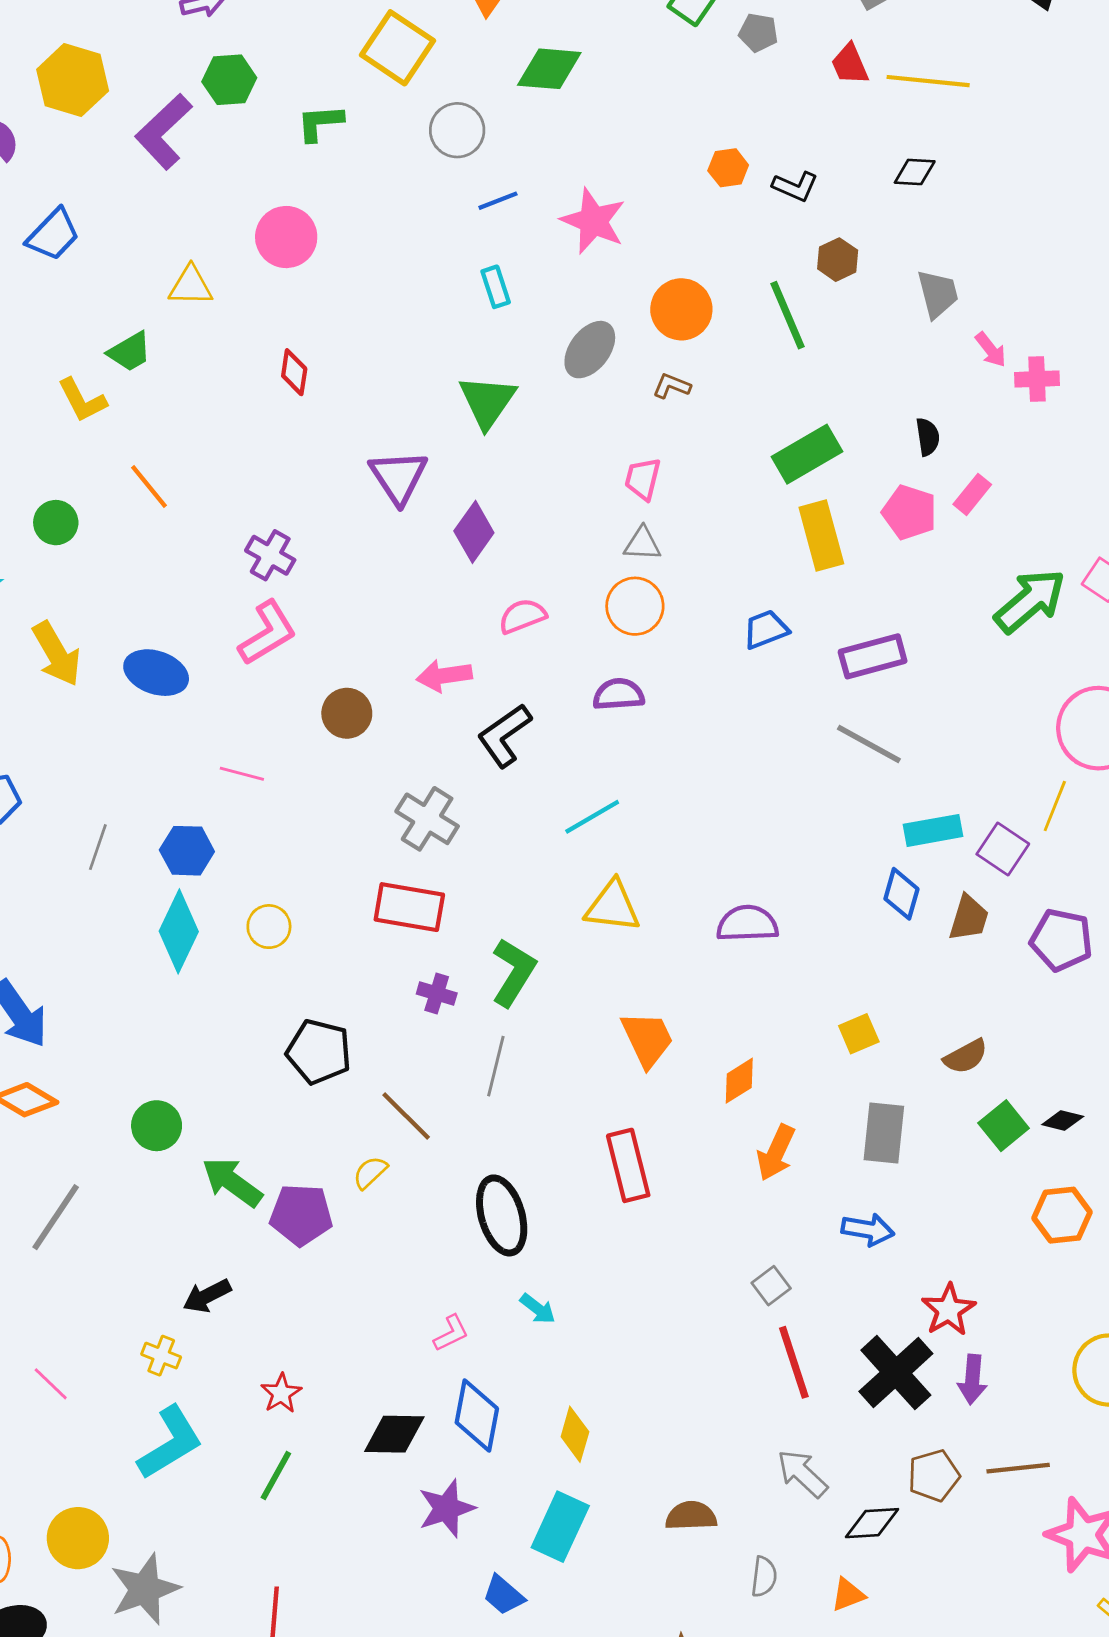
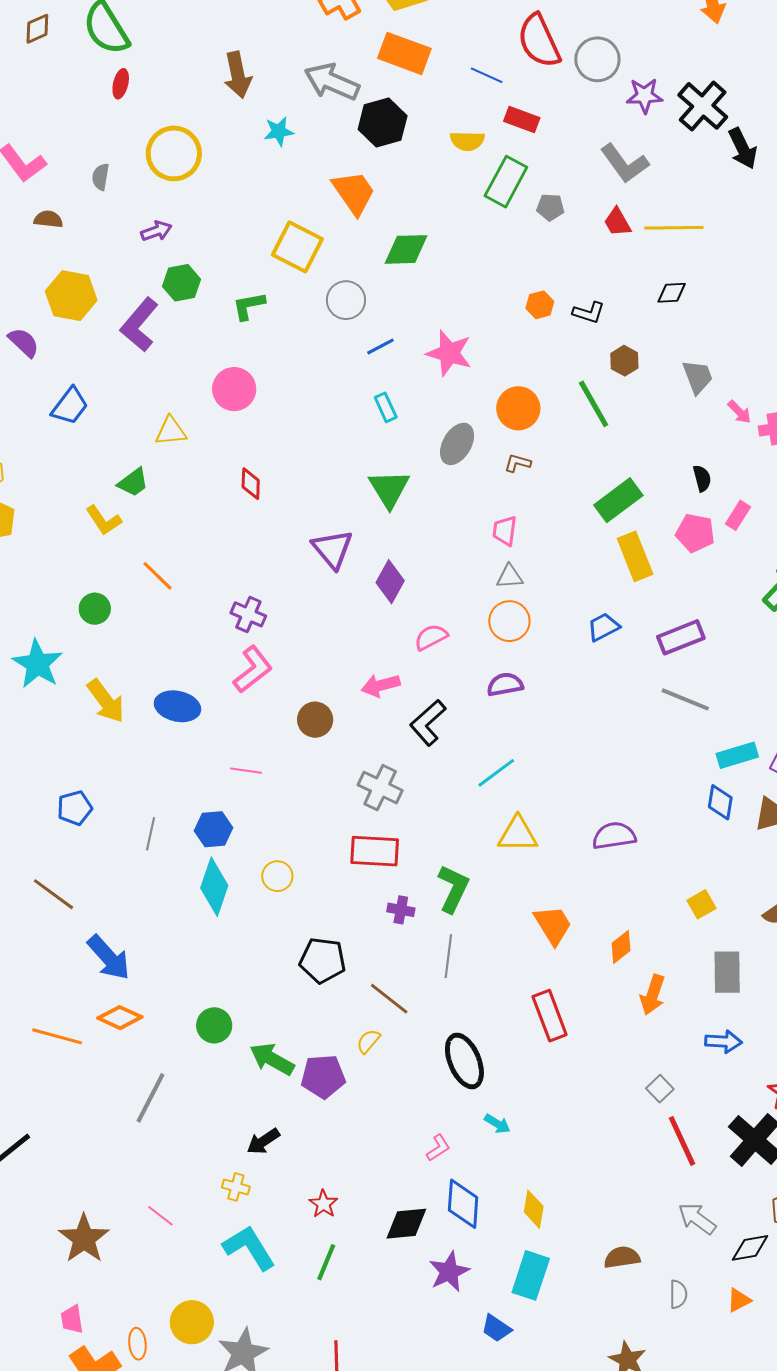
cyan L-shape: (170, 1443) -> (249, 1248), turned -84

